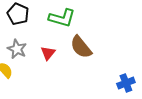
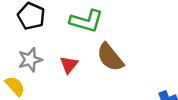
gray star: (17, 49) -> (30, 60), turned 30

